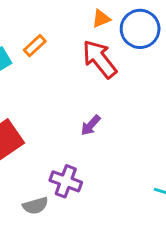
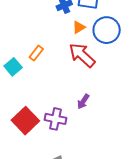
purple cross: (66, 181) -> (56, 119), moved

